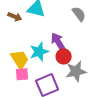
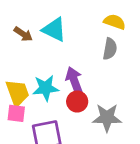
gray semicircle: (79, 14) -> (110, 49), turned 35
gray star: (76, 71) -> (107, 118), moved

